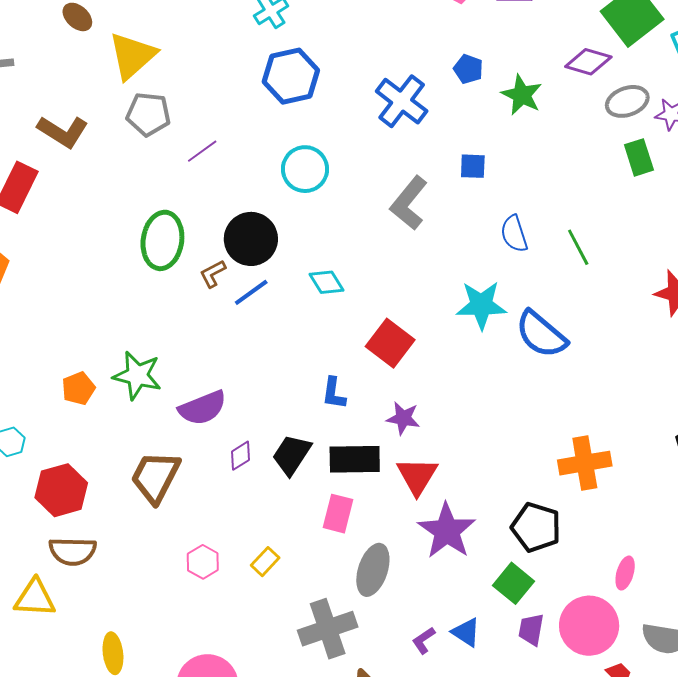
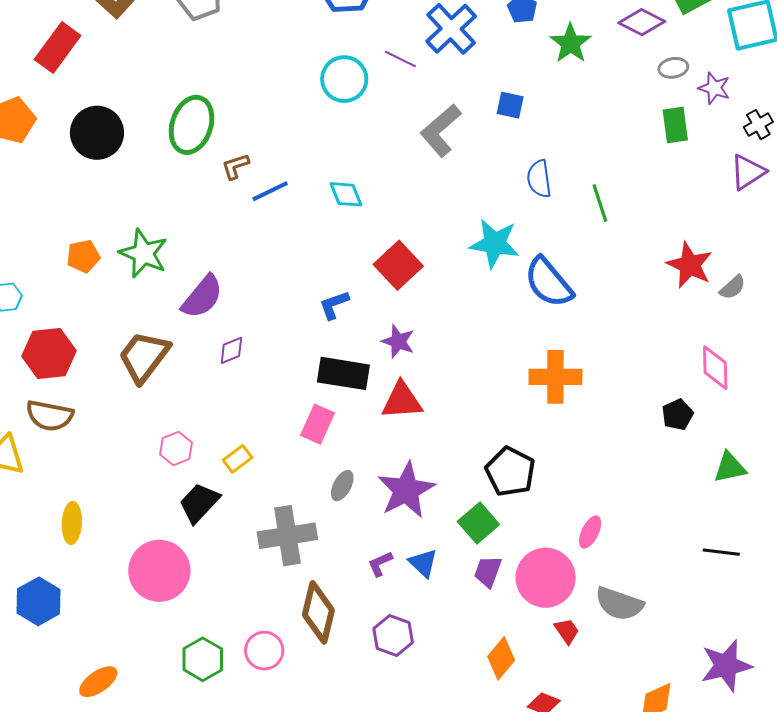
gray ellipse: (627, 101) -> (673, 68), size x0.7
purple line: (202, 151) -> (400, 59), moved, turned 52
black circle: (251, 239) -> (97, 133), moved
blue L-shape: (334, 393) -> (334, 305), turned 52
purple semicircle: (203, 408) -> (202, 297), turned -39
black trapezoid: (292, 455) -> (199, 503), moved
orange cross: (585, 463) -> (555, 377), moved
red triangle: (417, 476) -> (402, 401), turned 45
purple star: (447, 531) -> (406, 490), moved
gray ellipse: (373, 570) -> (342, 486), size x0.6

